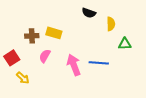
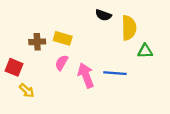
yellow semicircle: (111, 24) -> (129, 28), size x1.5
pink semicircle: (45, 56) -> (62, 63), moved
red square: (12, 58) -> (14, 67), turned -35

